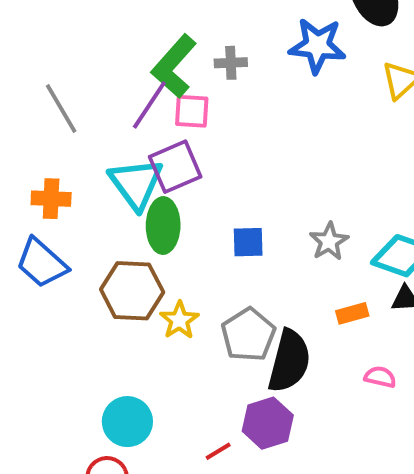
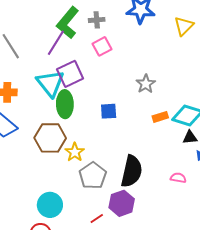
pink square: (192, 111) -> (102, 46), moved, turned -30
gray star: (329, 241) -> (146, 84), moved
orange rectangle: (352, 313) -> (160, 117), moved
gray pentagon: (248, 335) -> (93, 176), moved

